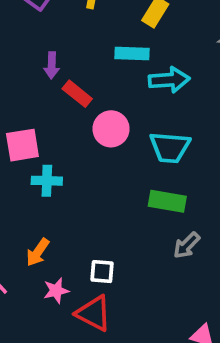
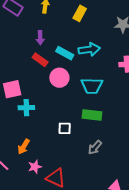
cyan rectangle: (132, 54) -> (65, 53), moved, turned 30
purple arrow: (52, 65) -> (40, 38), moved
gray arrow: (187, 245) -> (95, 147), moved
white square: (102, 272) -> (65, 128), moved

